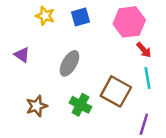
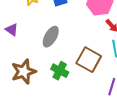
brown star: (37, 106) -> (24, 72), size x1.4

